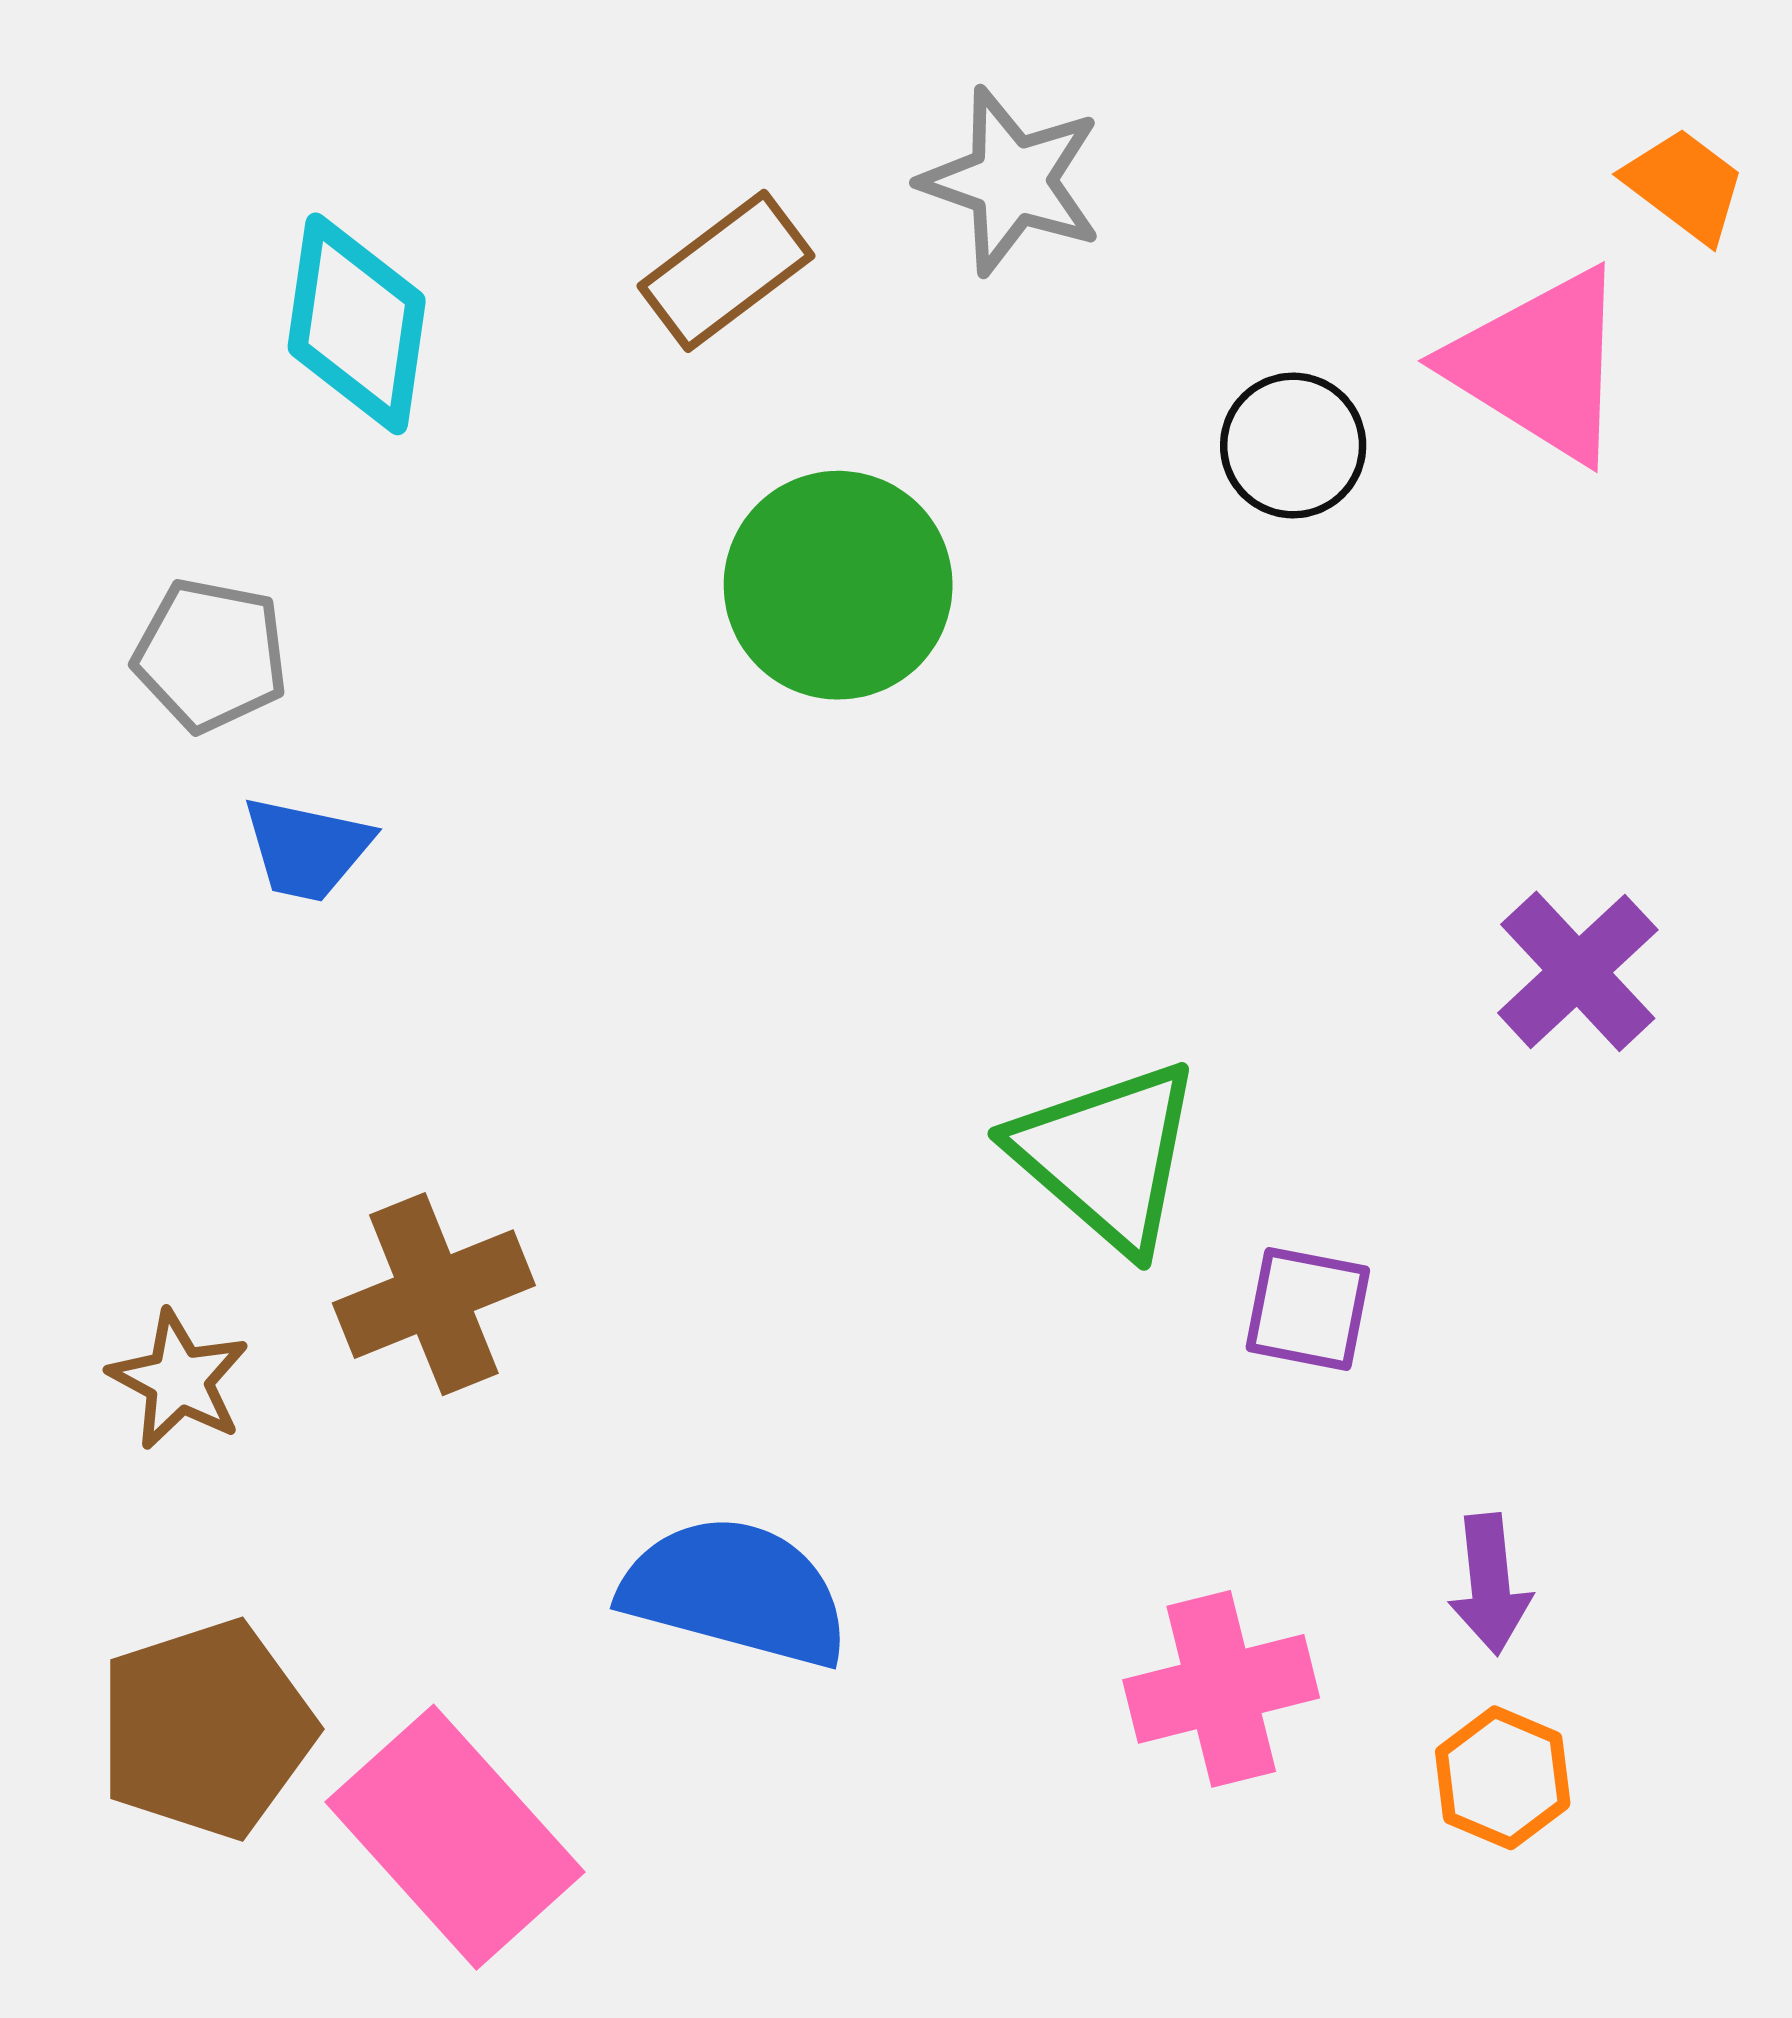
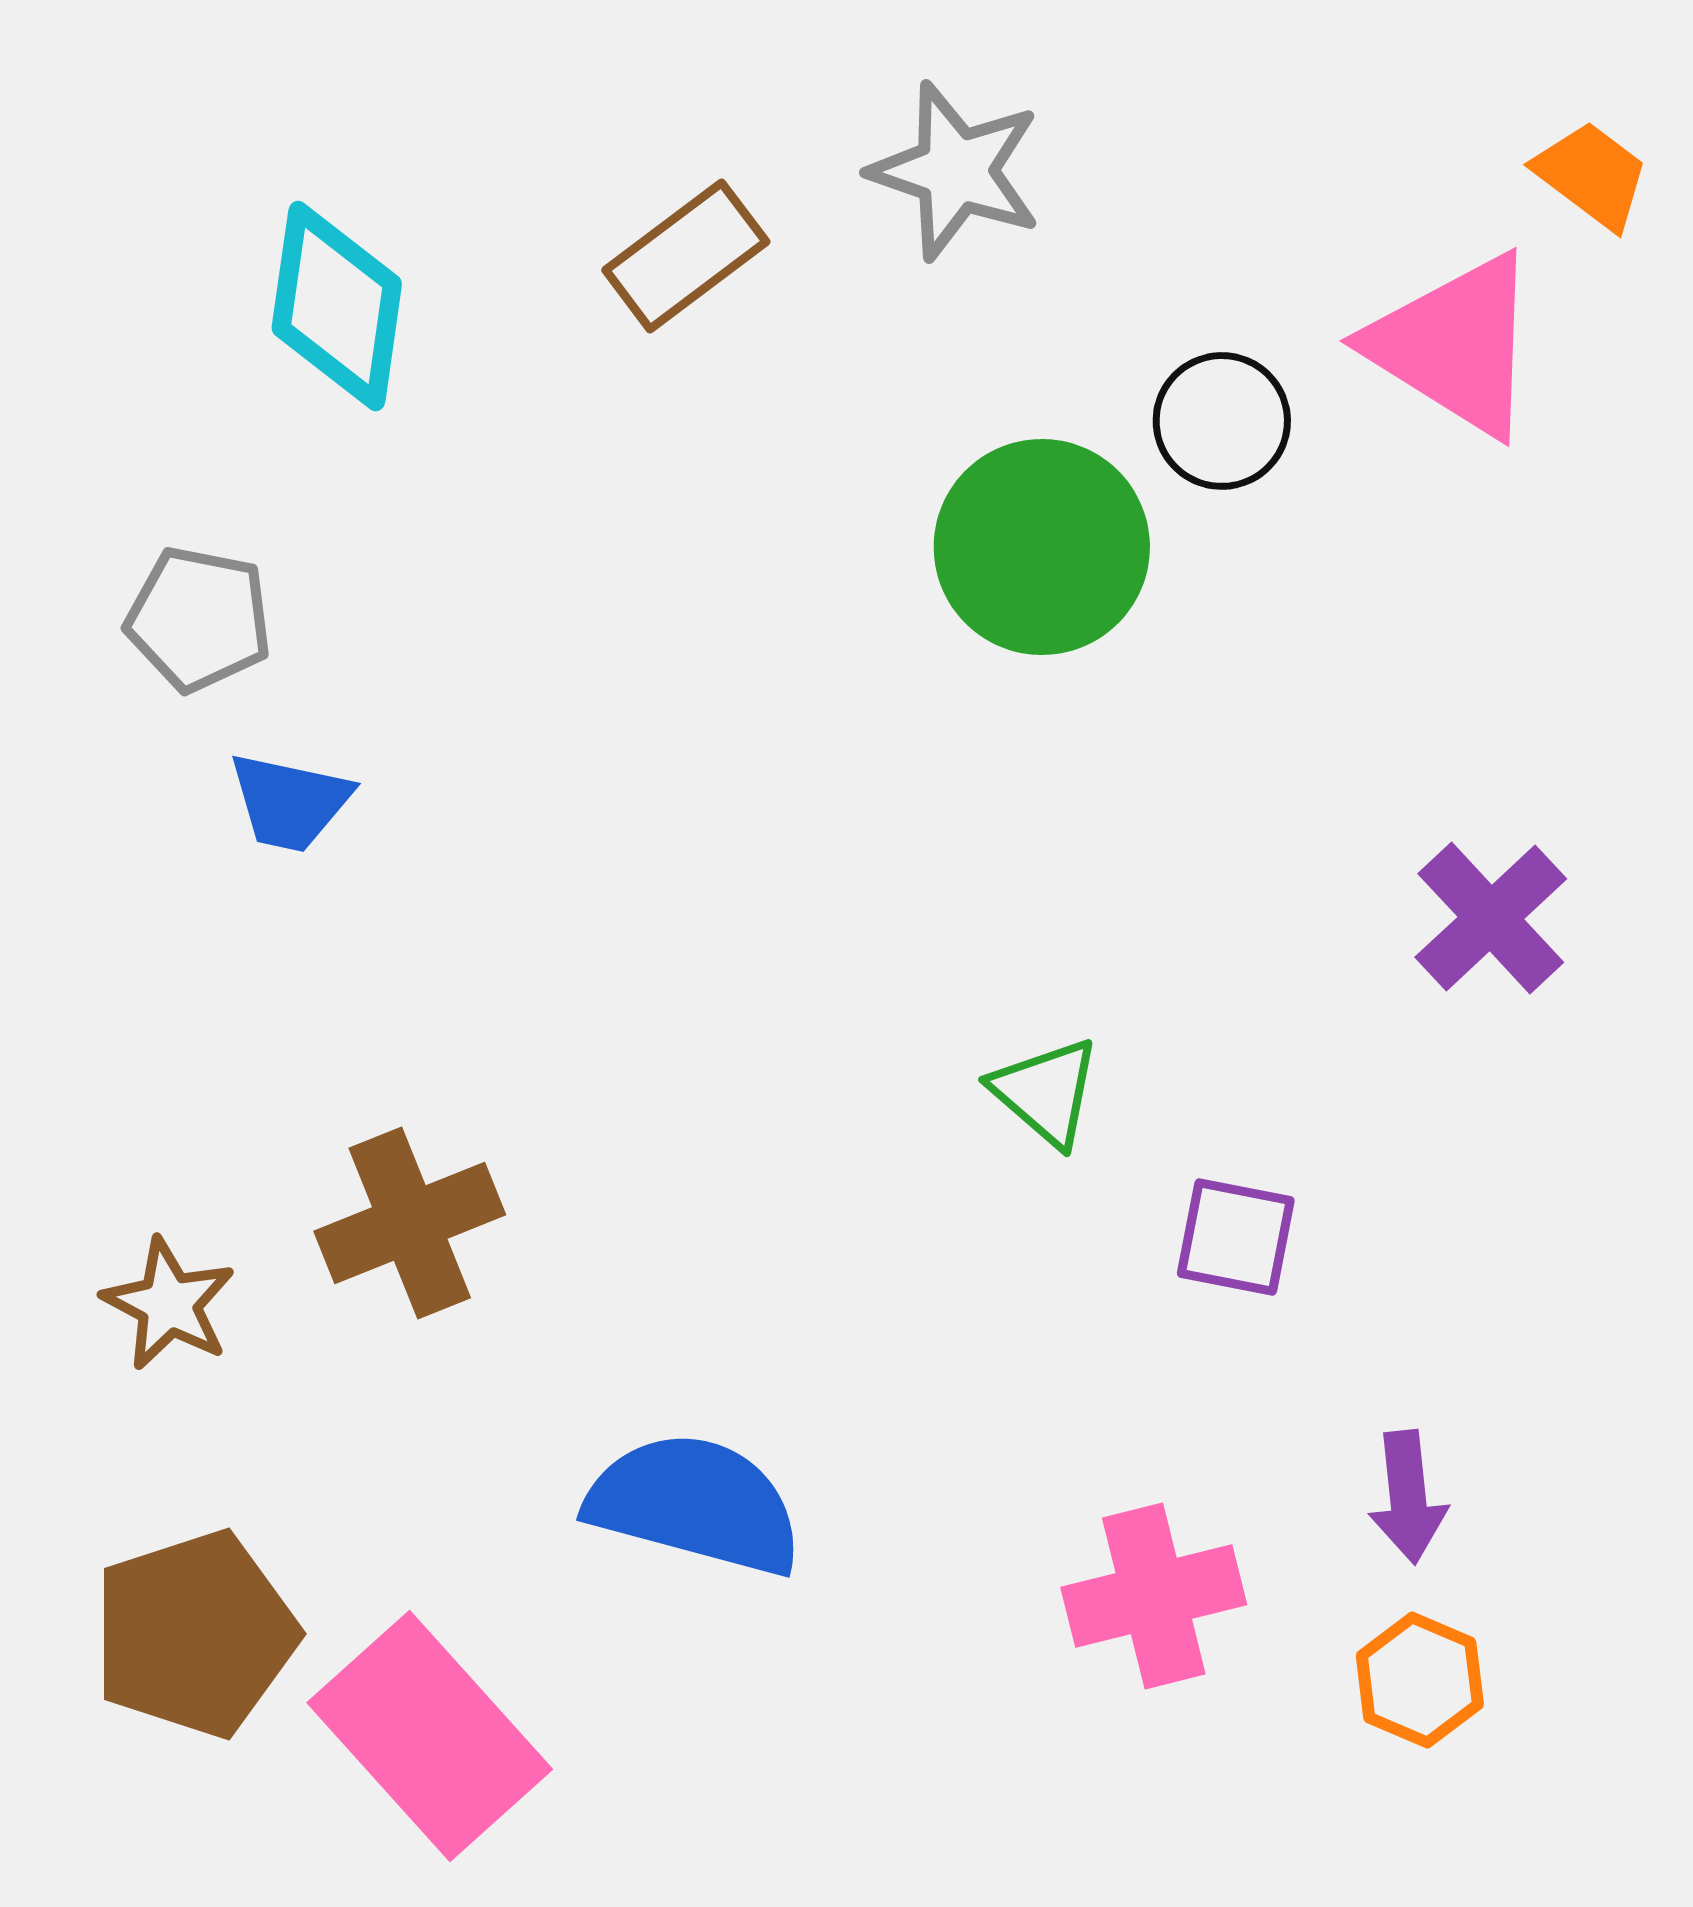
green circle: (838, 585) -> (1042, 547), moved
green triangle: (1107, 1156) -> (1046, 1092), size x0.6

